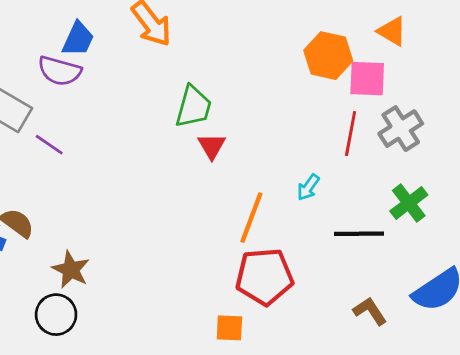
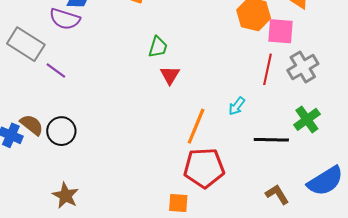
green trapezoid: (193, 107) -> (158, 47), size x0.7
brown star: (71, 270) -> (66, 196), moved
black circle: (56, 315) -> (61, 131), moved

